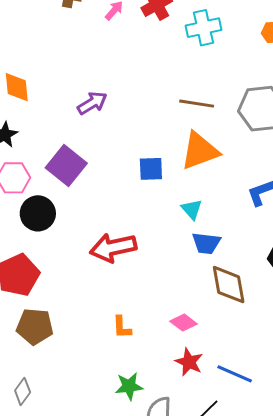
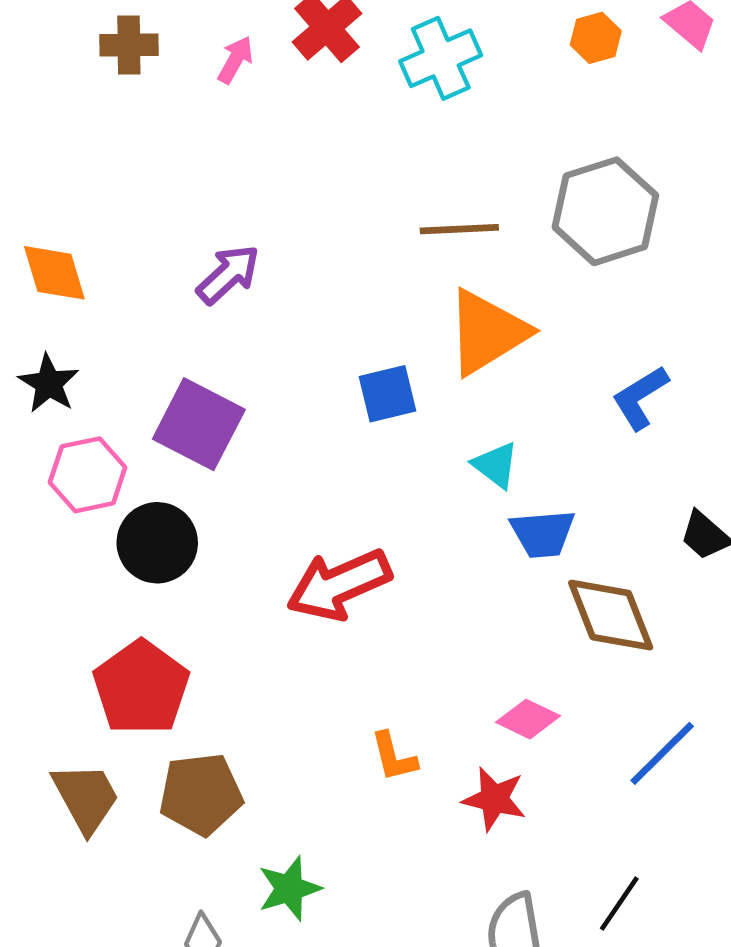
red star: (189, 362) -> (494, 799), moved
blue line: (235, 374) -> (662, 753), moved, turned -57
green star: (129, 386) -> (289, 889), moved

